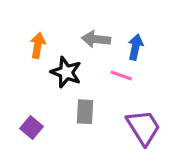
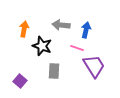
purple trapezoid: (143, 127) -> (94, 66), moved

